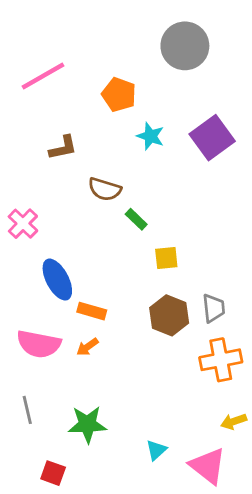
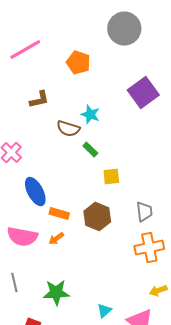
cyan star: (151, 136) -> (90, 115), moved
brown hexagon: (169, 315) -> (97, 217), moved

